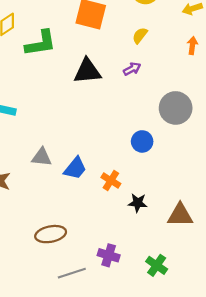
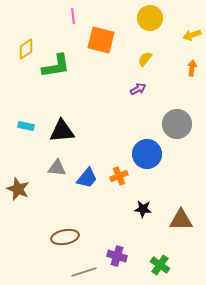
black triangle: (87, 71) -> (62, 131), moved
blue circle: (142, 141) -> (147, 154), size x1.5
orange cross: (111, 181) -> (119, 176), moved, turned 36

